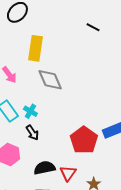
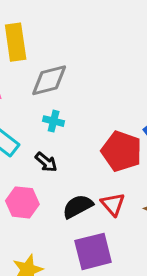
gray diamond: (50, 80) -> (49, 80), turned -64
cyan cross: (30, 111) -> (54, 121), moved

